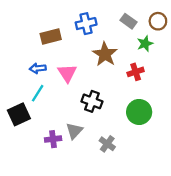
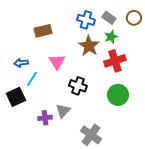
blue cross: (86, 24) -> (86, 20), moved, turned 30
green star: (145, 44) -> (111, 37), moved
blue arrow: (38, 68) -> (21, 63), moved
red cross: (136, 72) -> (115, 61), size x1.5
gray cross: (107, 144) -> (91, 135), moved, size x1.5

